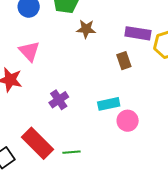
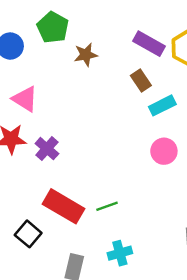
purple rectangle: (138, 33) -> (149, 44), turned 35
purple cross: (59, 100) -> (47, 149), moved
cyan rectangle: (109, 104) -> (162, 105), moved

